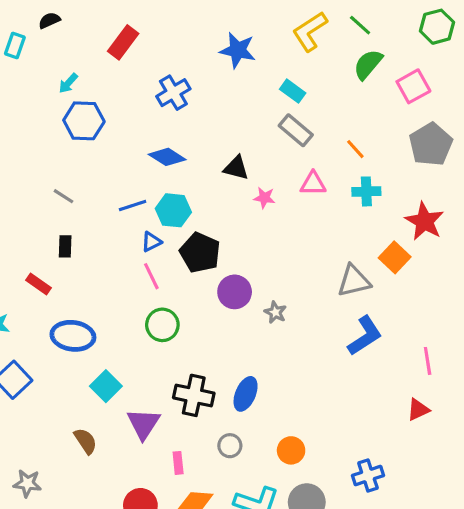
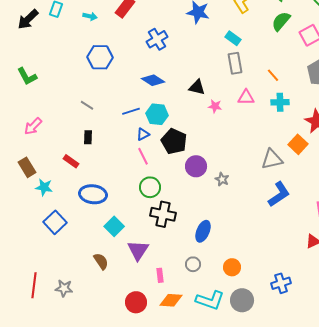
cyan arrow: (68, 83) -> (90, 16), moved, turned -120
gray rectangle: (296, 130) -> (235, 63), turned 40
black cross: (194, 395) -> (163, 214), moved

